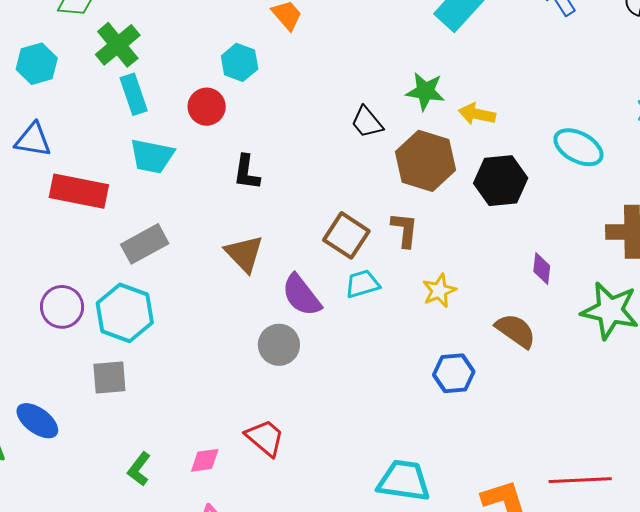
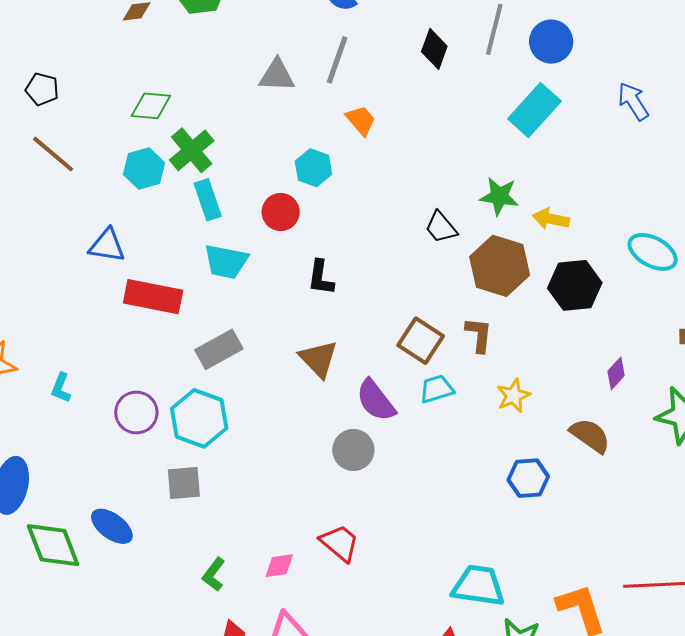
cyan hexagon: (37, 64) -> (144, 169), moved
purple diamond: (542, 269) -> (616, 373), turned 36

